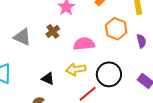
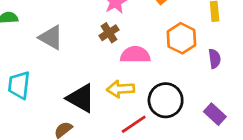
brown cross: (53, 31) -> (109, 33), moved
black triangle: (48, 79) -> (81, 98), size x1.6

